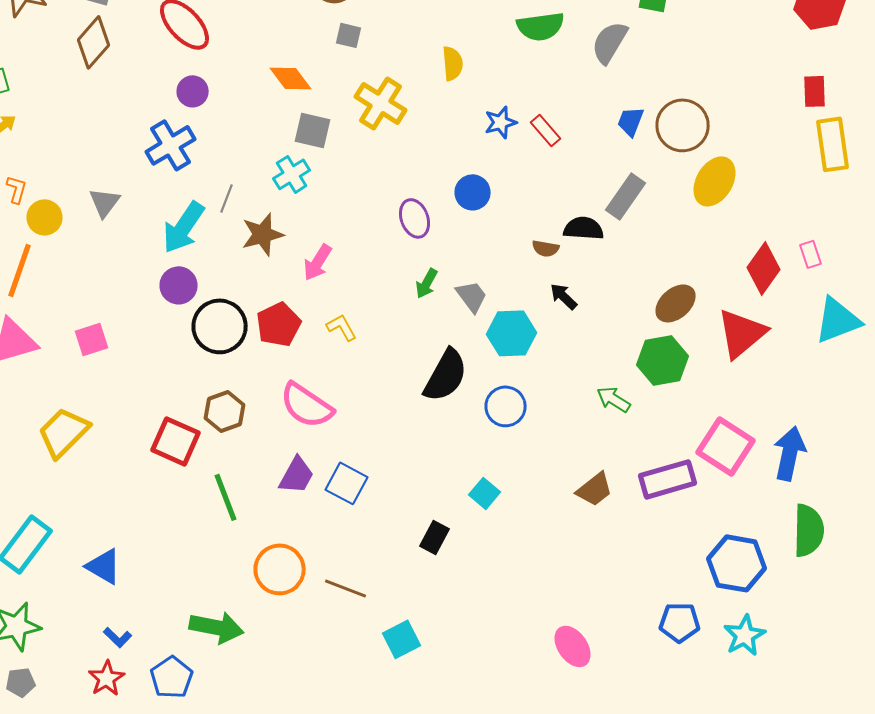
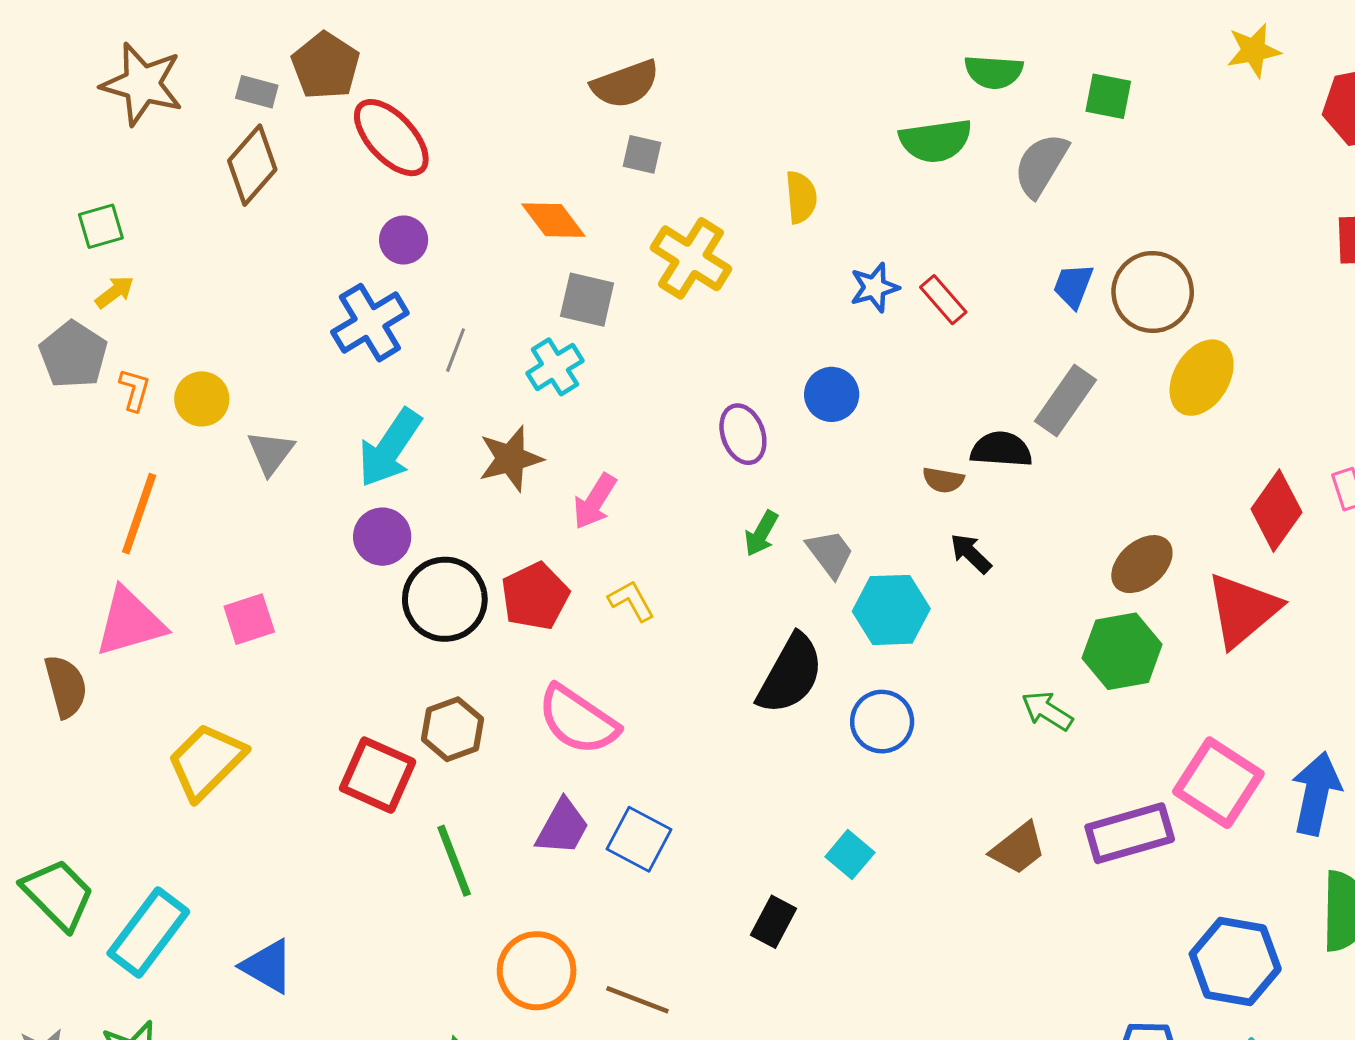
gray line: (227, 198) -> (456, 350), moved
gray triangle: (105, 202) -> (271, 452), moved
yellow circle: (45, 217) -> (202, 399), moved

